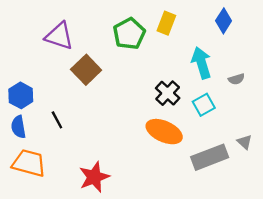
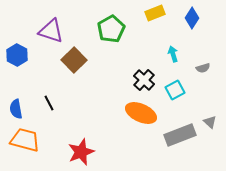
yellow rectangle: (166, 23) -> (155, 13), moved, turned 48
cyan arrow: (201, 63) -> (173, 54), size x0.6
blue hexagon: (21, 95) -> (17, 55), moved

